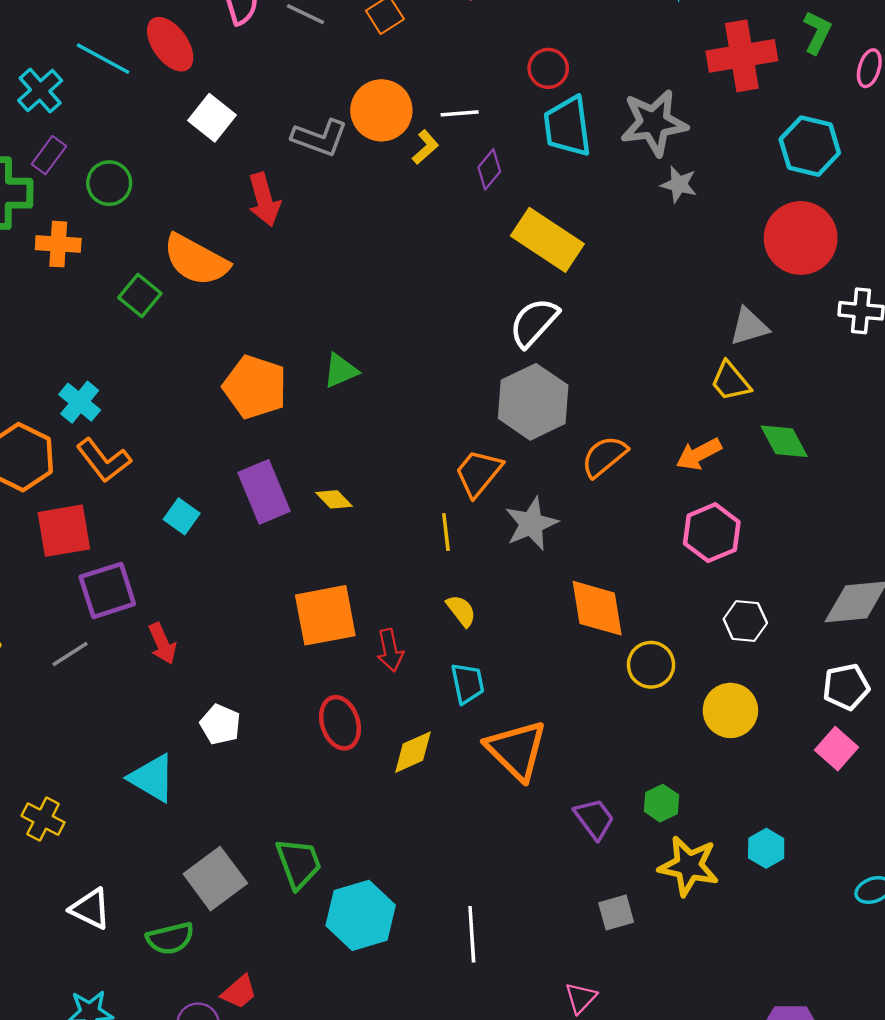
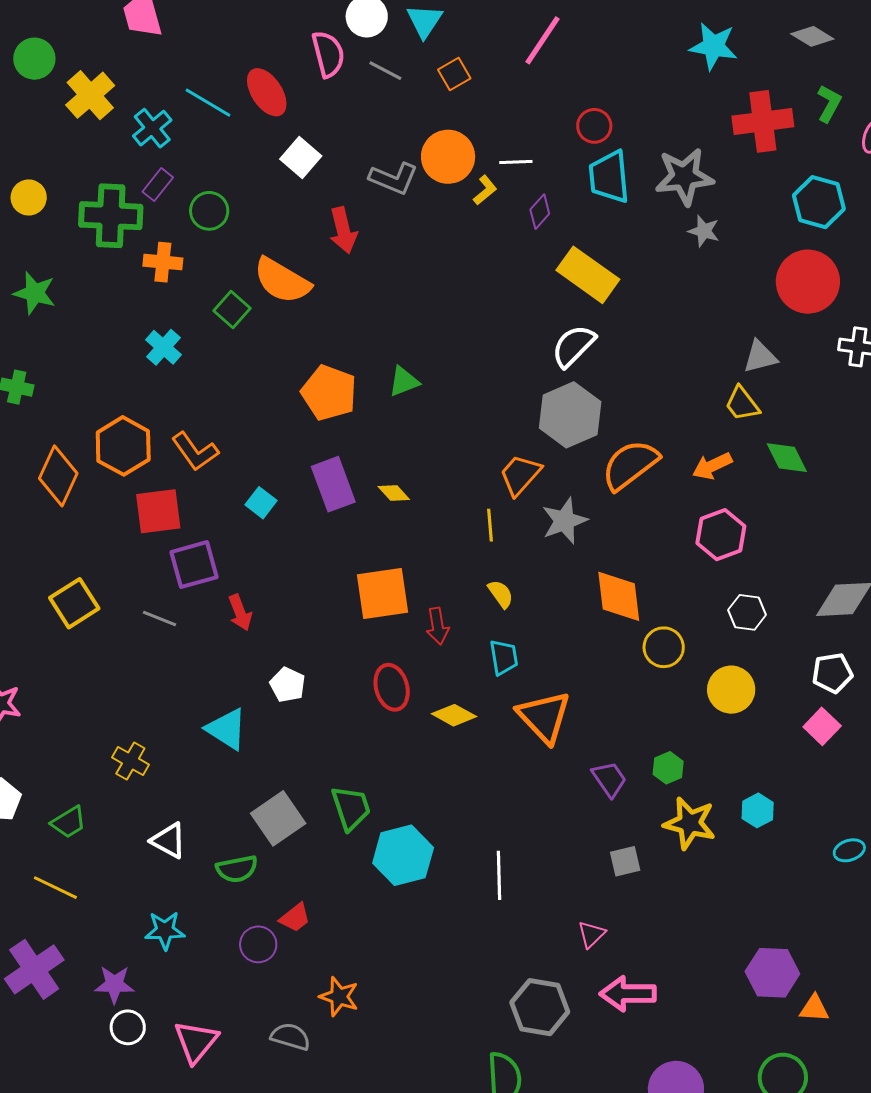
cyan cross: (80, 402) -> (164, 347), moved
orange semicircle: (604, 456) -> (630, 465), size x1.4
gray line: (70, 654) -> (159, 619), turned 52
yellow diamond: (413, 752) -> (454, 715), turned 51

